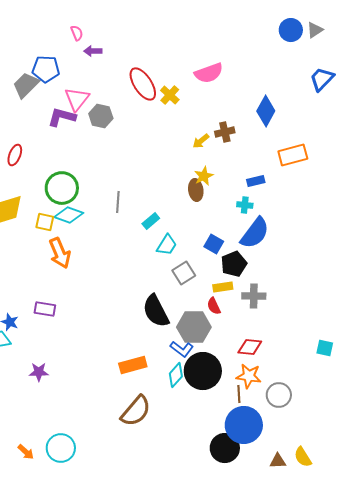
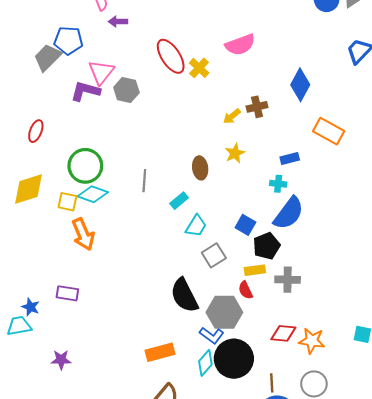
orange rectangle: (293, 155) -> (329, 131), turned 44
brown ellipse: (196, 190) -> (200, 168), moved
orange star: (249, 376) -> (312, 341), moved

